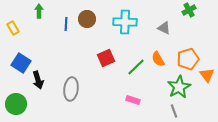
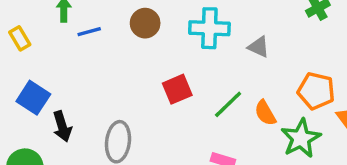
blue line: (66, 24) -> (89, 32), moved, turned 72
gray triangle: (164, 28) -> (259, 47), moved
orange semicircle: (158, 59) -> (265, 113), moved
orange pentagon: (188, 59) -> (316, 91), turned 30

